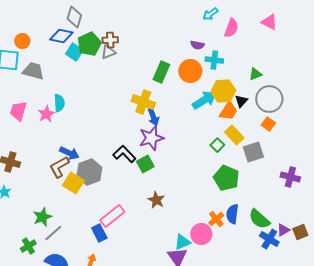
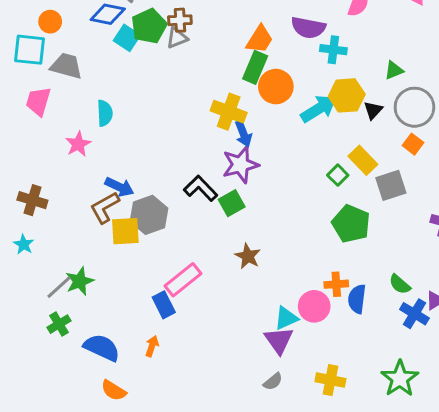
purple semicircle: (197, 45) -> (308, 28), size x1.6
orange circle: (190, 71) -> (276, 87), moved
pink trapezoid: (18, 111) -> (38, 101), moved
orange trapezoid: (228, 111) -> (260, 39), moved
pink star: (46, 114) -> (78, 144), moved
yellow square: (73, 183) -> (125, 231), turned -35
blue semicircle: (232, 214) -> (357, 299), moved
orange cross: (216, 219) -> (336, 284), turned 35
green semicircle: (259, 219) -> (400, 284), size x0.7
gray line: (53, 233) -> (59, 287), moved

